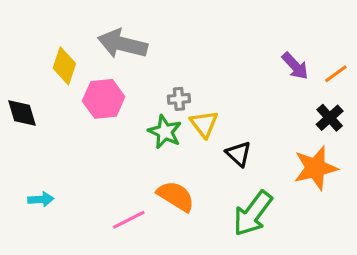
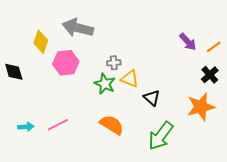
yellow triangle: (204, 124) -> (130, 79), turned -30
pink line: (129, 220) -> (58, 125), moved

